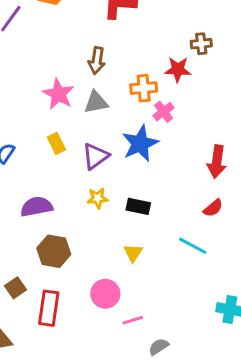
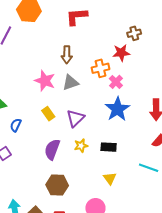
blue star: (140, 143) -> (117, 109), moved
purple semicircle: (36, 207) -> (52, 149), moved, turned -50

